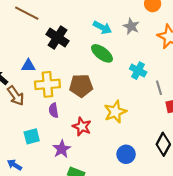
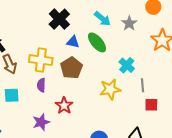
blue triangle: (28, 66) -> (73, 42), moved
brown pentagon: (81, 86) -> (71, 68), turned 30
yellow star: (115, 112) -> (110, 89), moved
cyan square: (32, 136) -> (12, 95), moved

